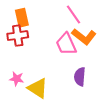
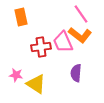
pink line: (73, 15) -> (81, 14), moved
red cross: (18, 36) -> (41, 47), moved

